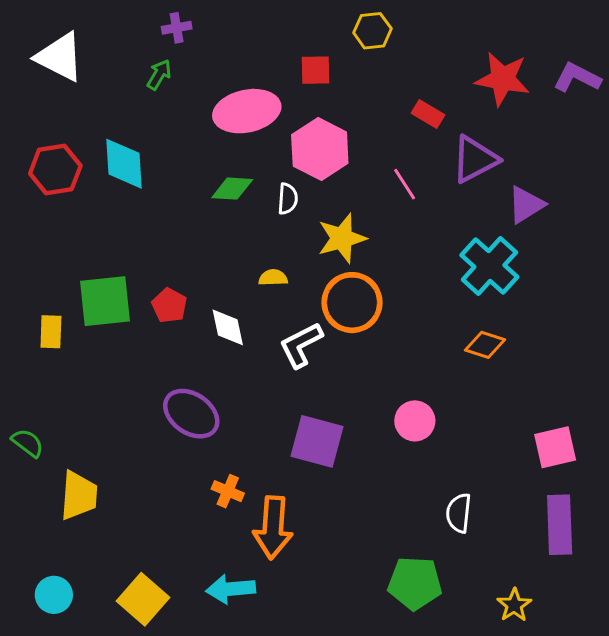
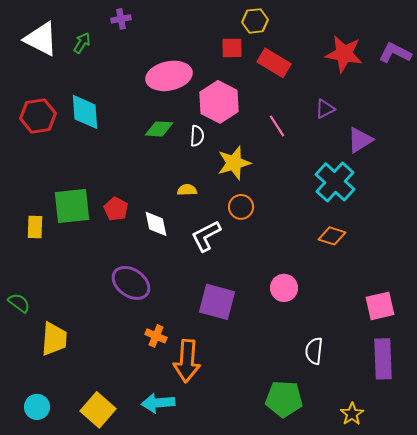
red square: (315, 70) -> (232, 48), moved
green arrow: (159, 75) -> (82, 43), moved
red rectangle: (428, 114) -> (274, 63), moved, size x1.5
purple triangle: (475, 159) -> (325, 109), size x0.6
orange circle: (352, 303) -> (241, 207), size x0.6

